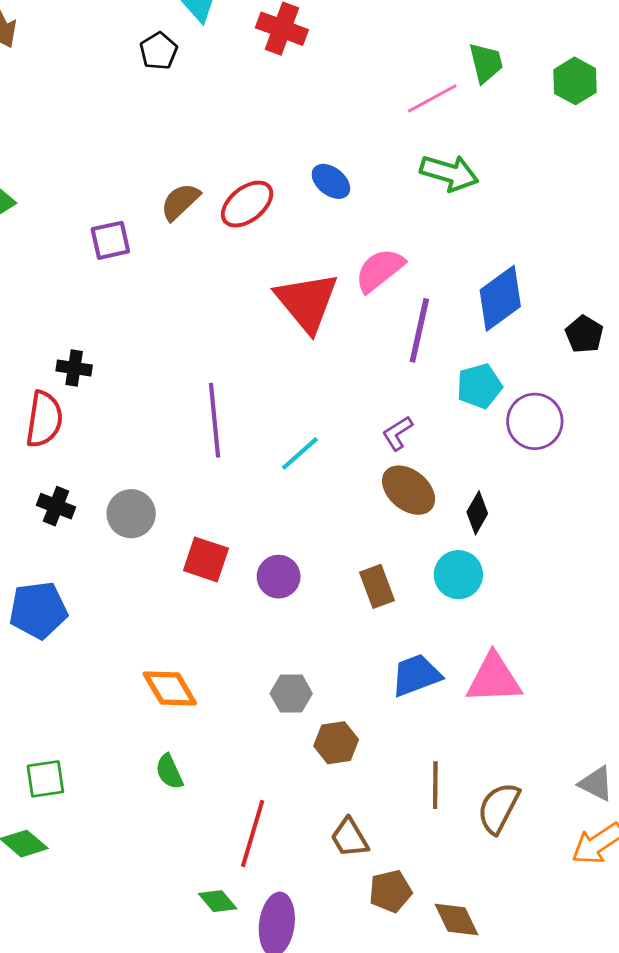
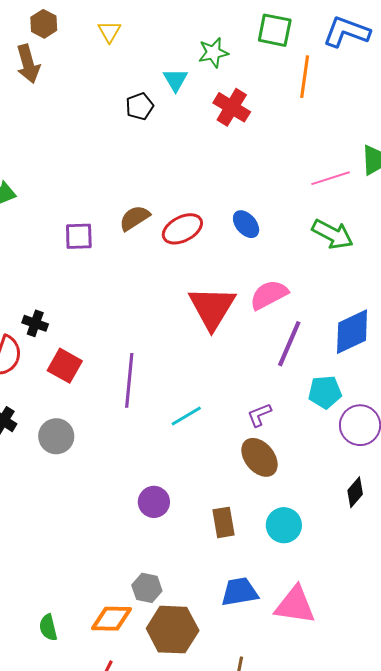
black diamond: (477, 513) -> (355, 492), moved
red square: (206, 559) -> (65, 366), moved
orange diamond: (170, 688) -> (112, 619), moved, turned -69
brown hexagon: (336, 743) -> (173, 630), size x1.6

